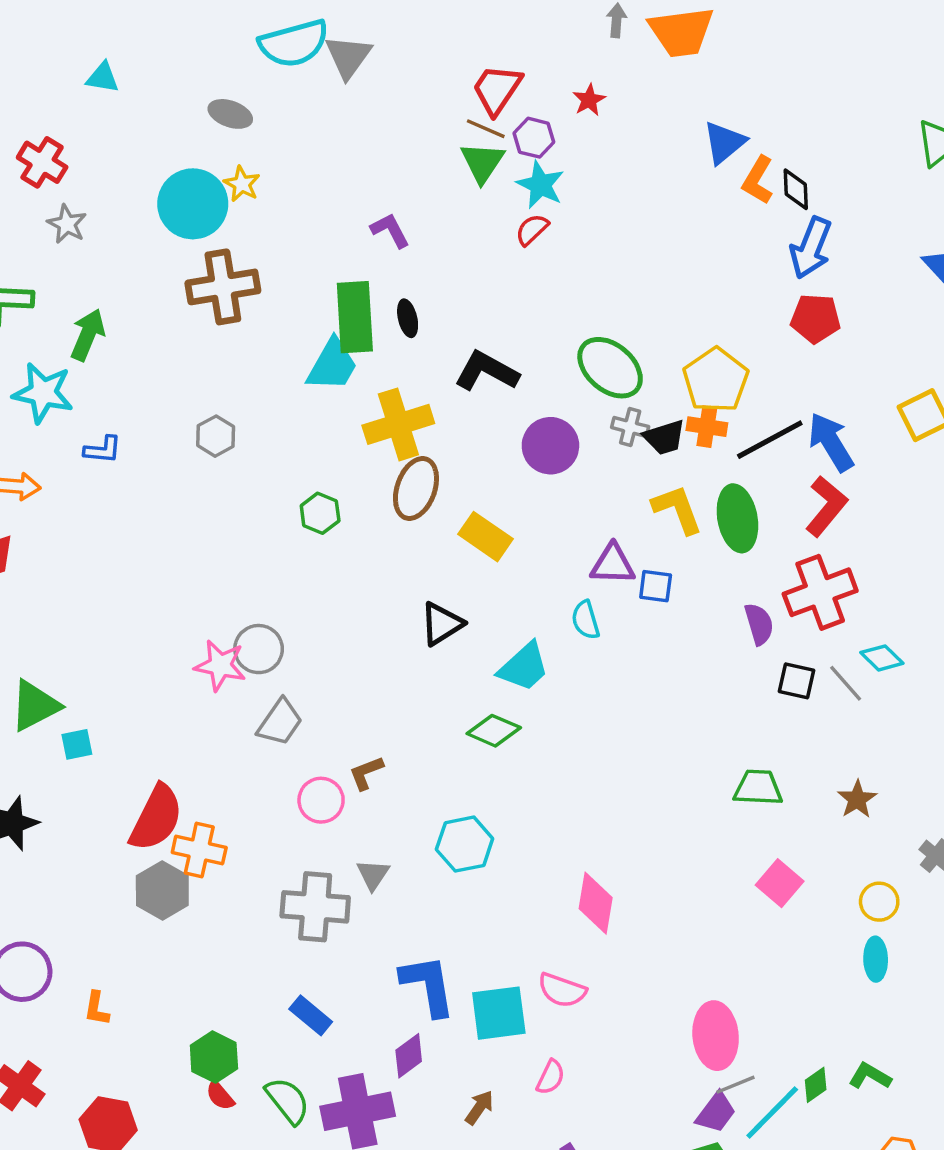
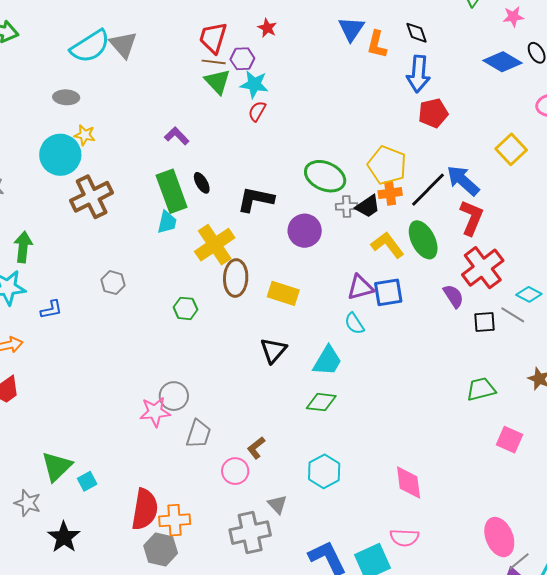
black diamond: (796, 189) -> (417, 33), moved
cyan trapezoid: (332, 365) -> (167, 222), size x0.7
blue square: (656, 586) -> (388, 292), size x1.4

